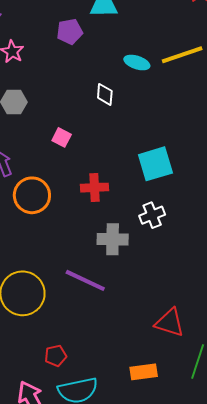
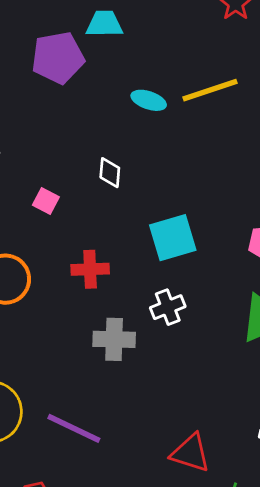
purple pentagon: (70, 32) -> (58, 58), size x1.5
white diamond: (105, 94) -> (110, 173), moved
purple line: (85, 280) -> (74, 428), moved

